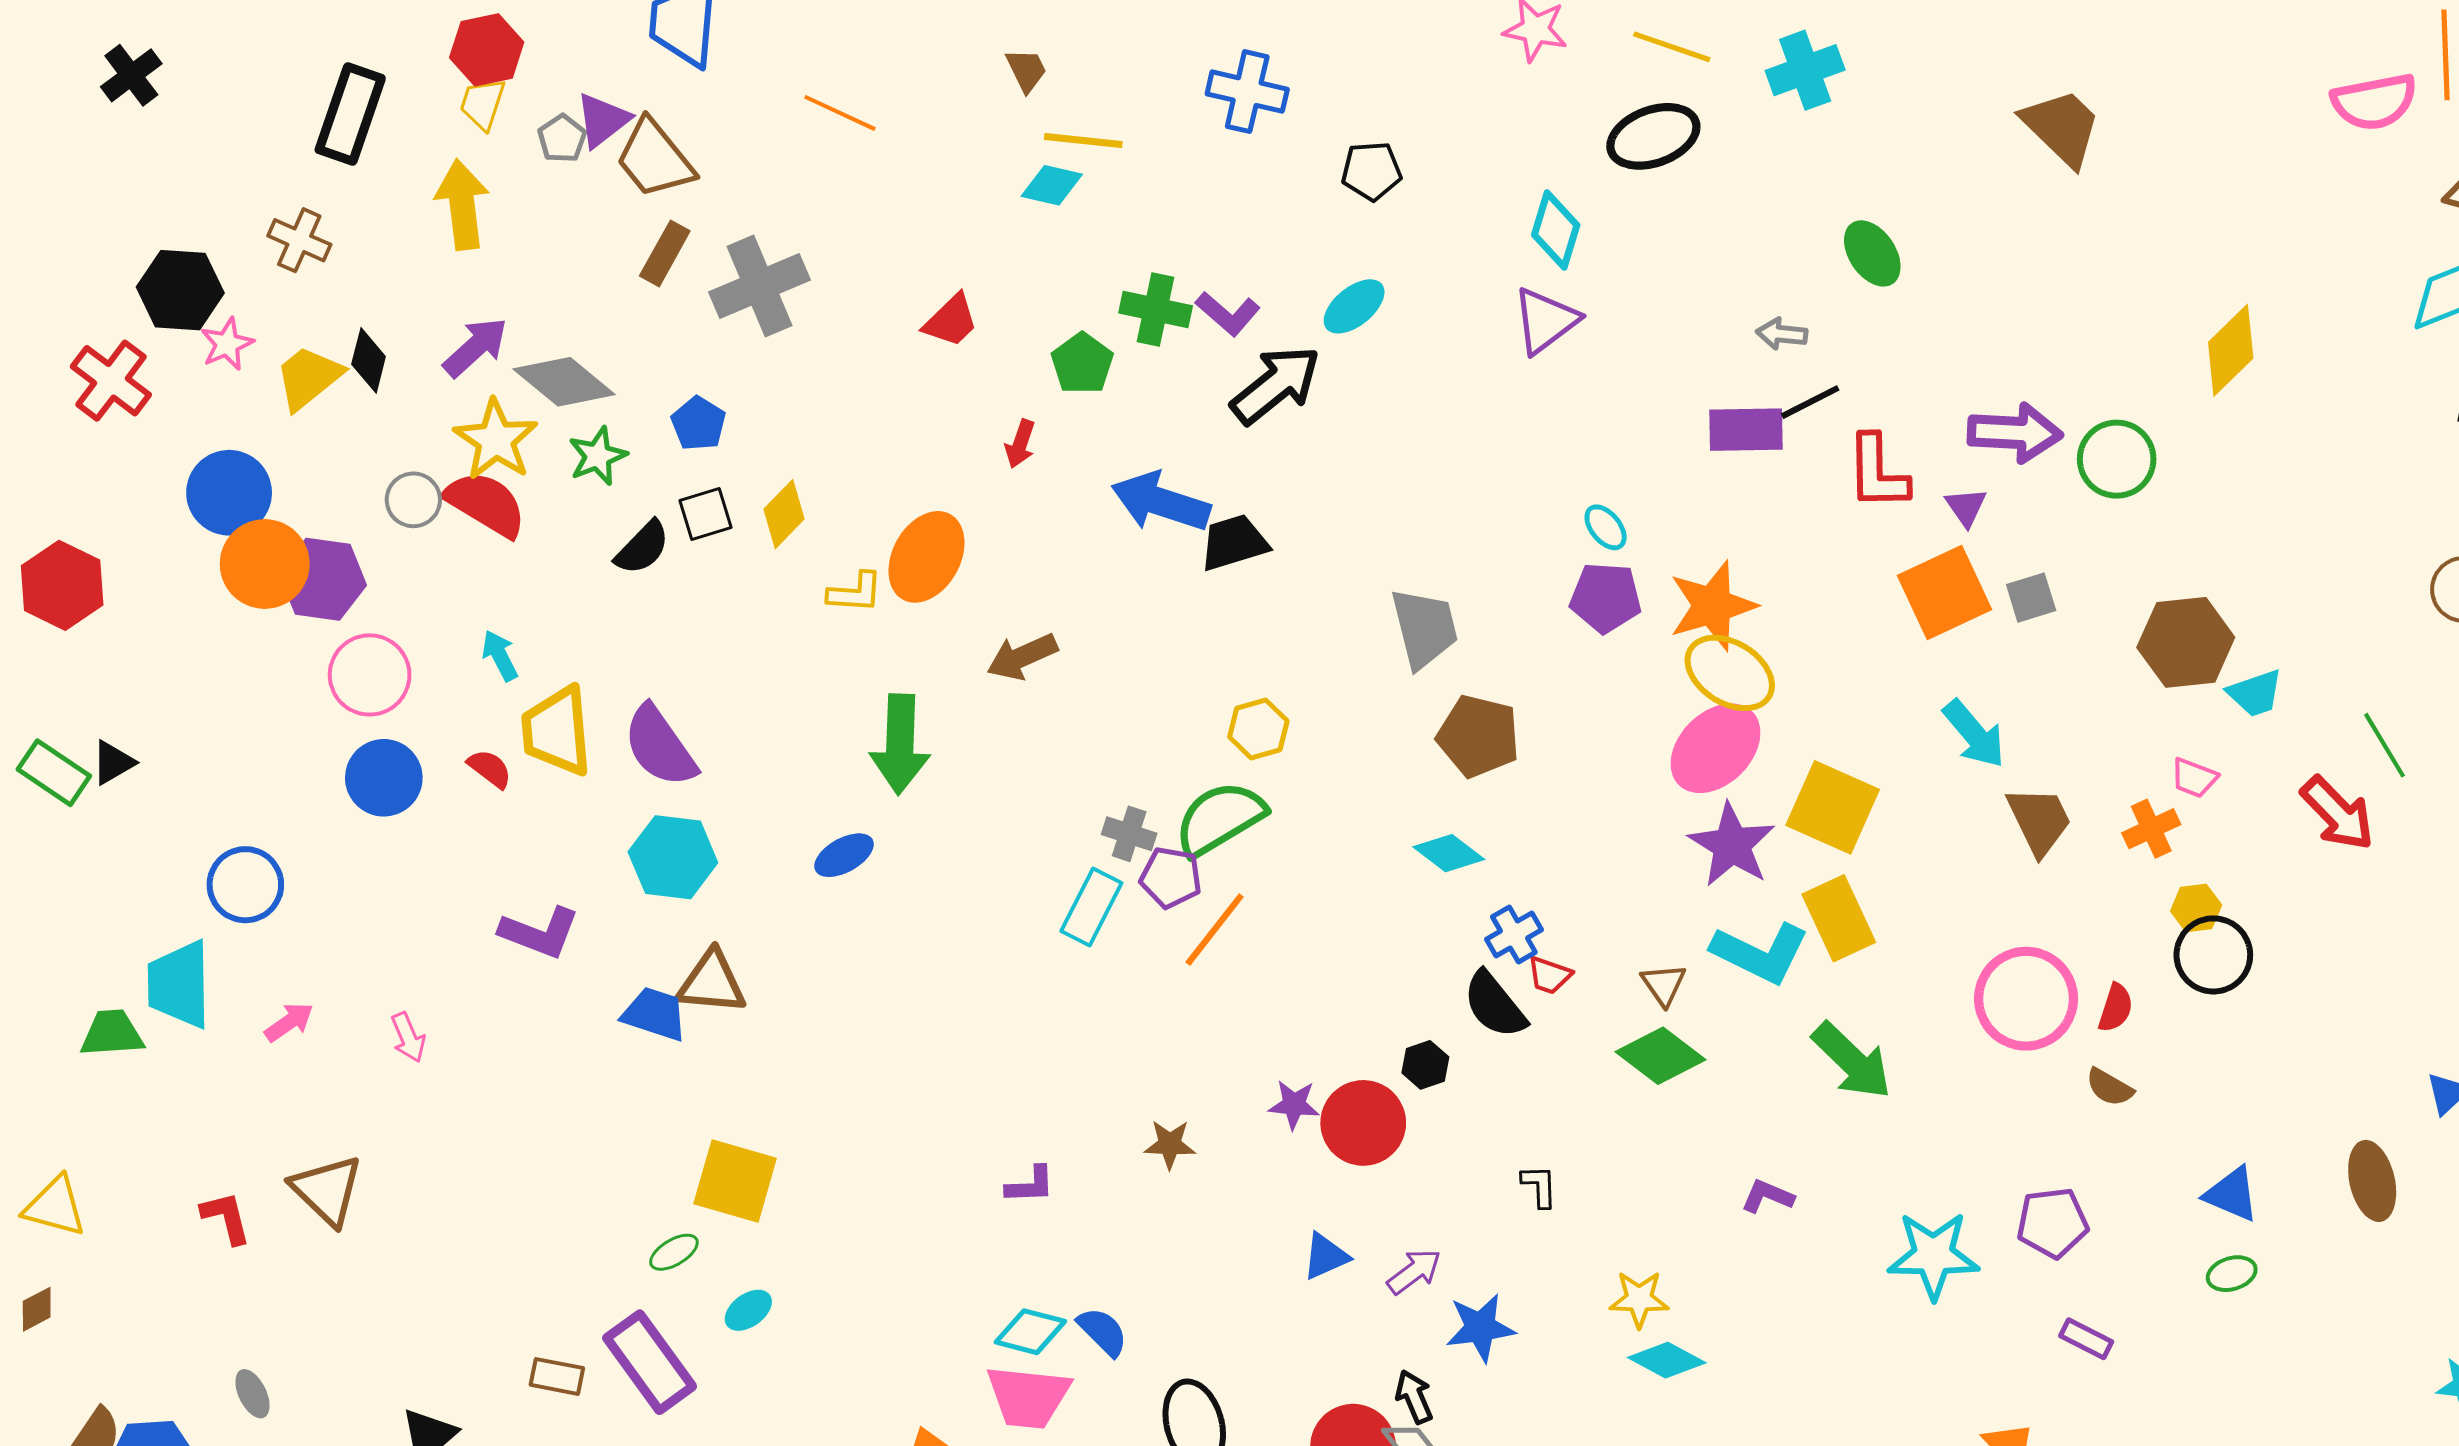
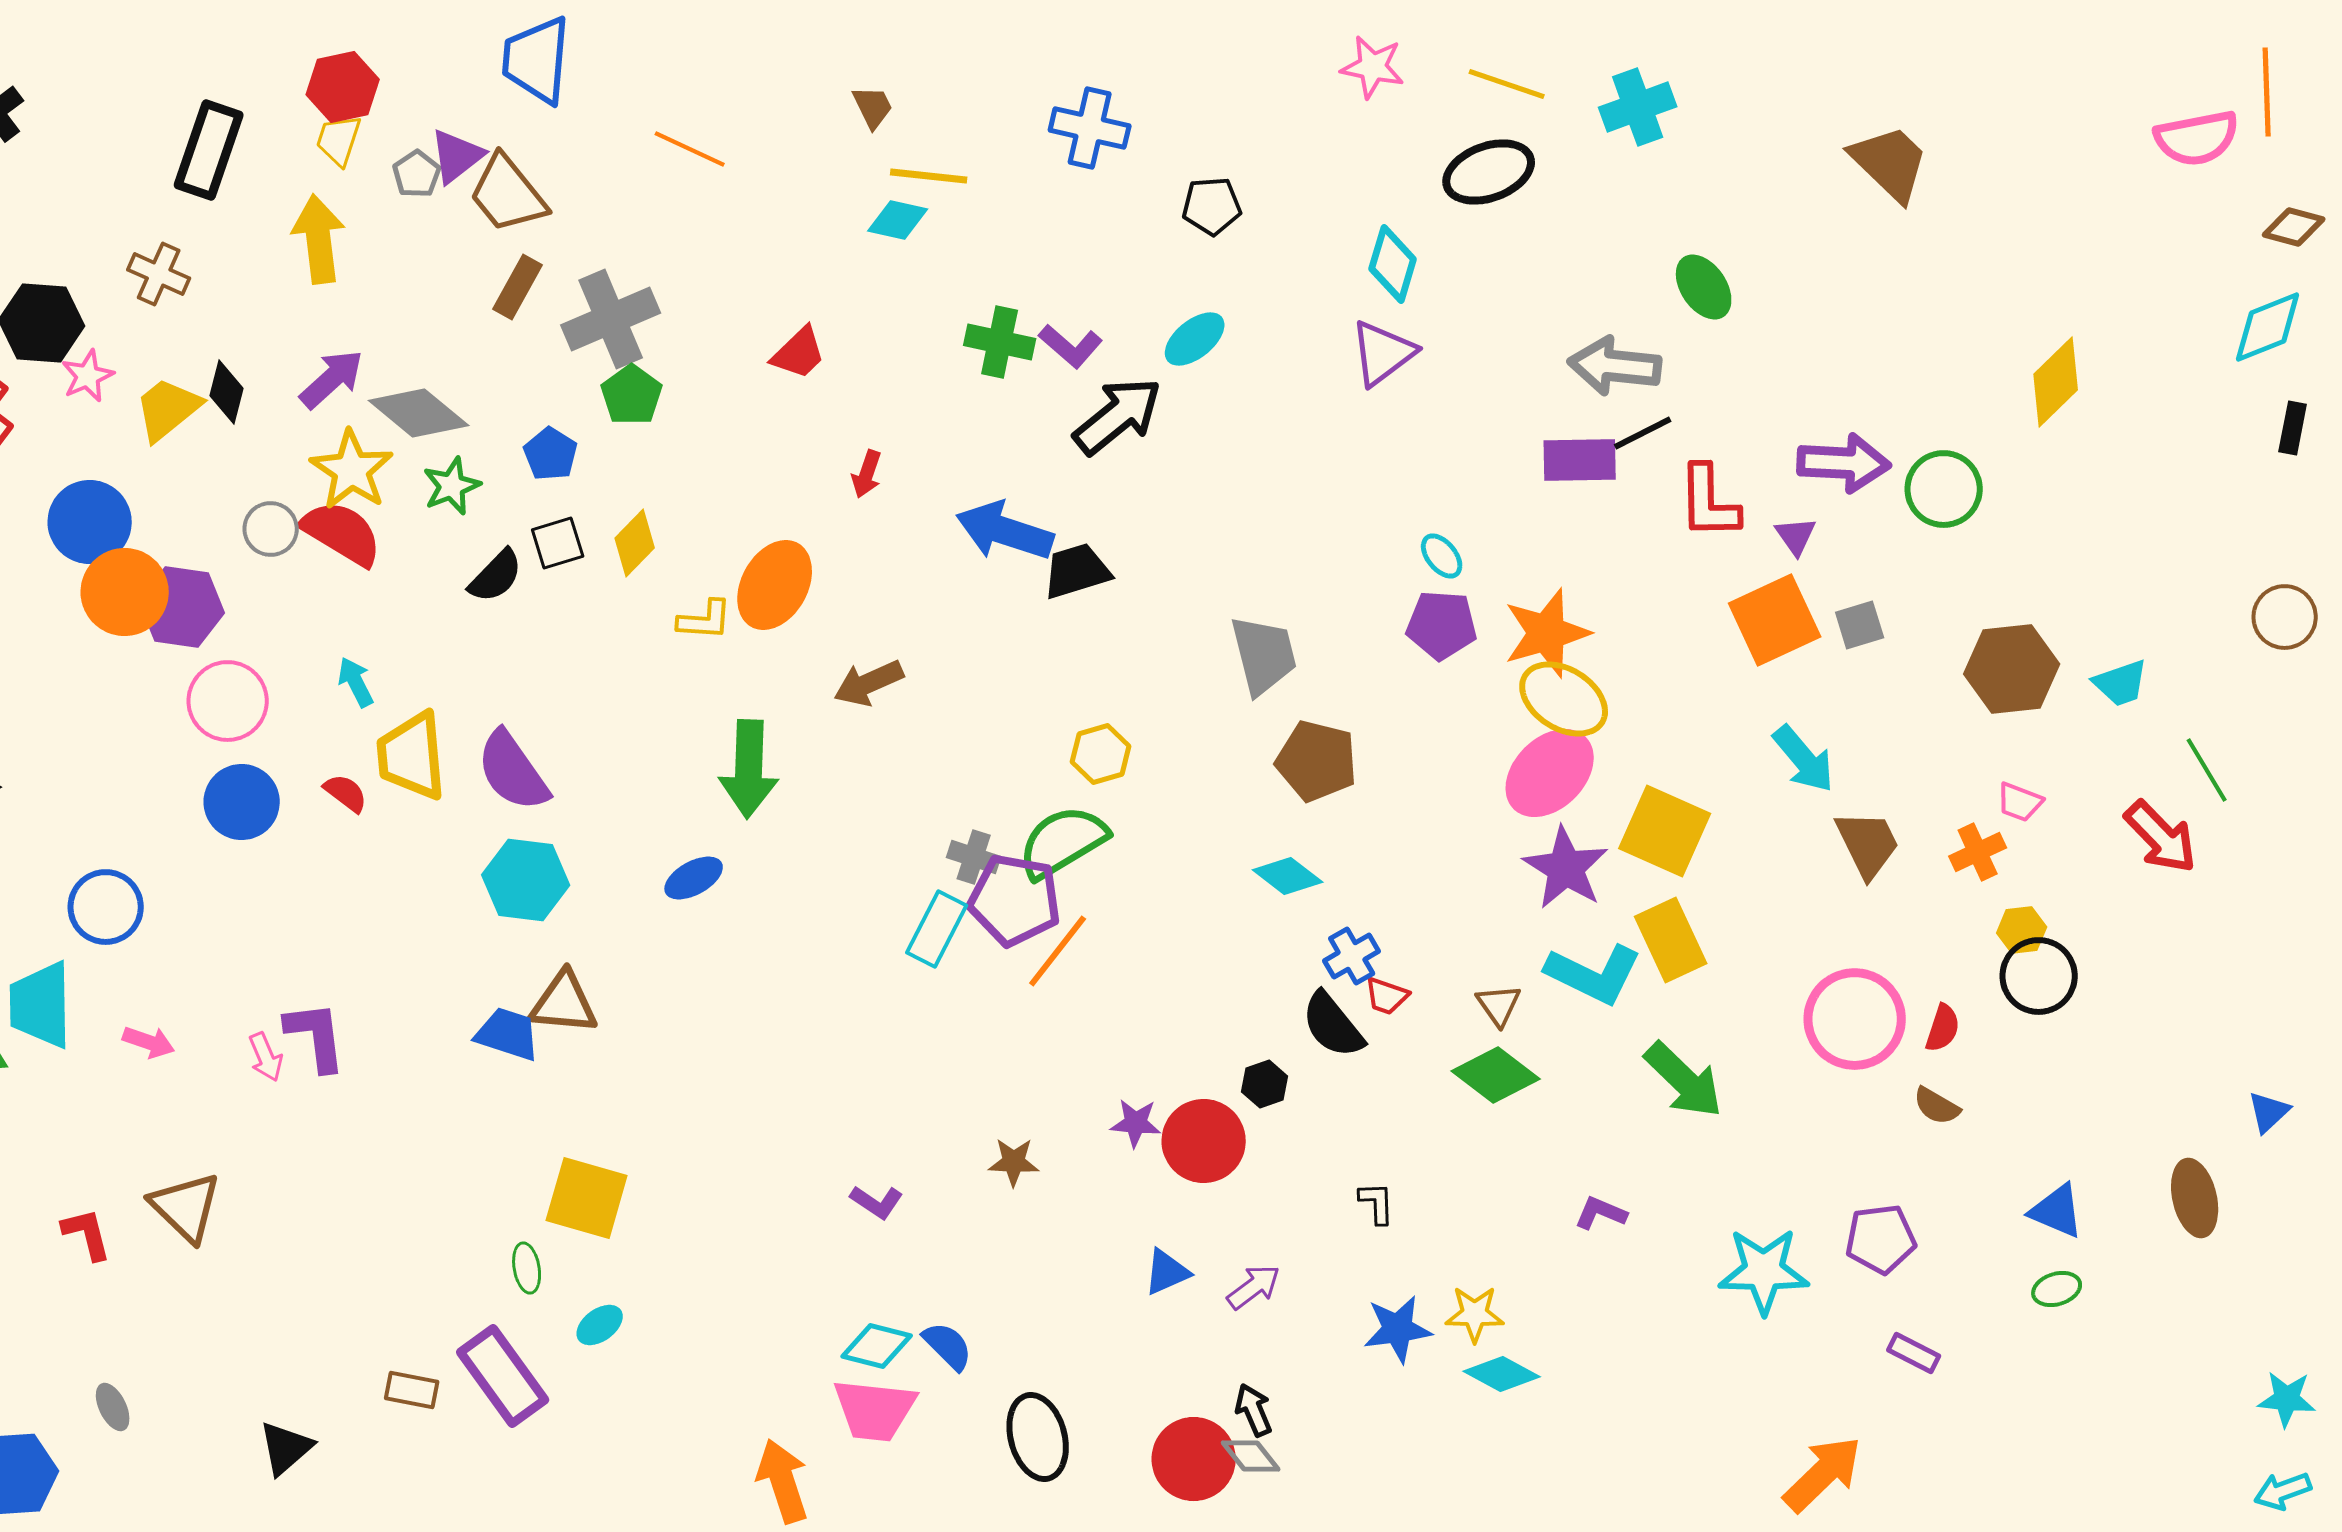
gray arrow: (1782, 334) -> (1615, 366), size x1.8
green pentagon: (1082, 363) -> (632, 395), moved
cyan trapezoid: (2255, 693) -> (2121, 683), moved
purple pentagon: (1171, 878) -> (1015, 900), size x1.5
purple L-shape: (540, 933) -> (316, 1036), moved, turned -118
pink arrow: (289, 1022) -> (149, 1042), turned 54
purple L-shape: (1030, 1185) -> (877, 1202), turned 36
green ellipse: (674, 1252) -> (527, 1268), turned -69
blue star: (1480, 1328) -> (1398, 1329), moved

